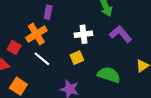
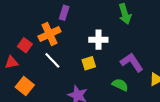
purple L-shape: (121, 34) -> (132, 62), moved
green semicircle: (109, 75) -> (120, 85), size x0.7

